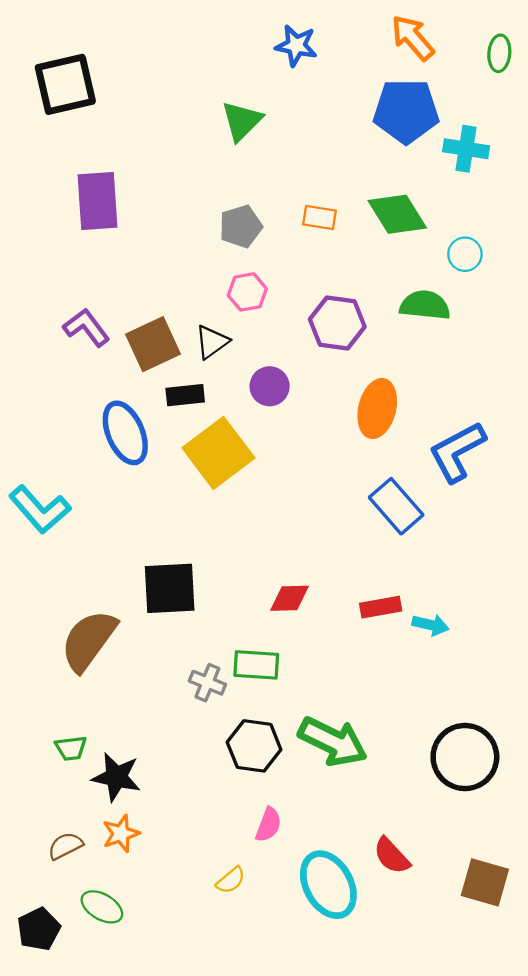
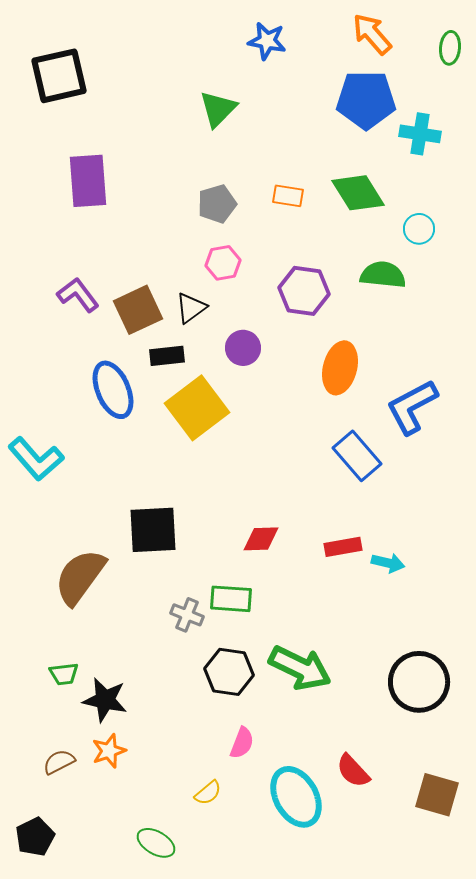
green ellipse: (102, 907) -> (156, 843), moved

